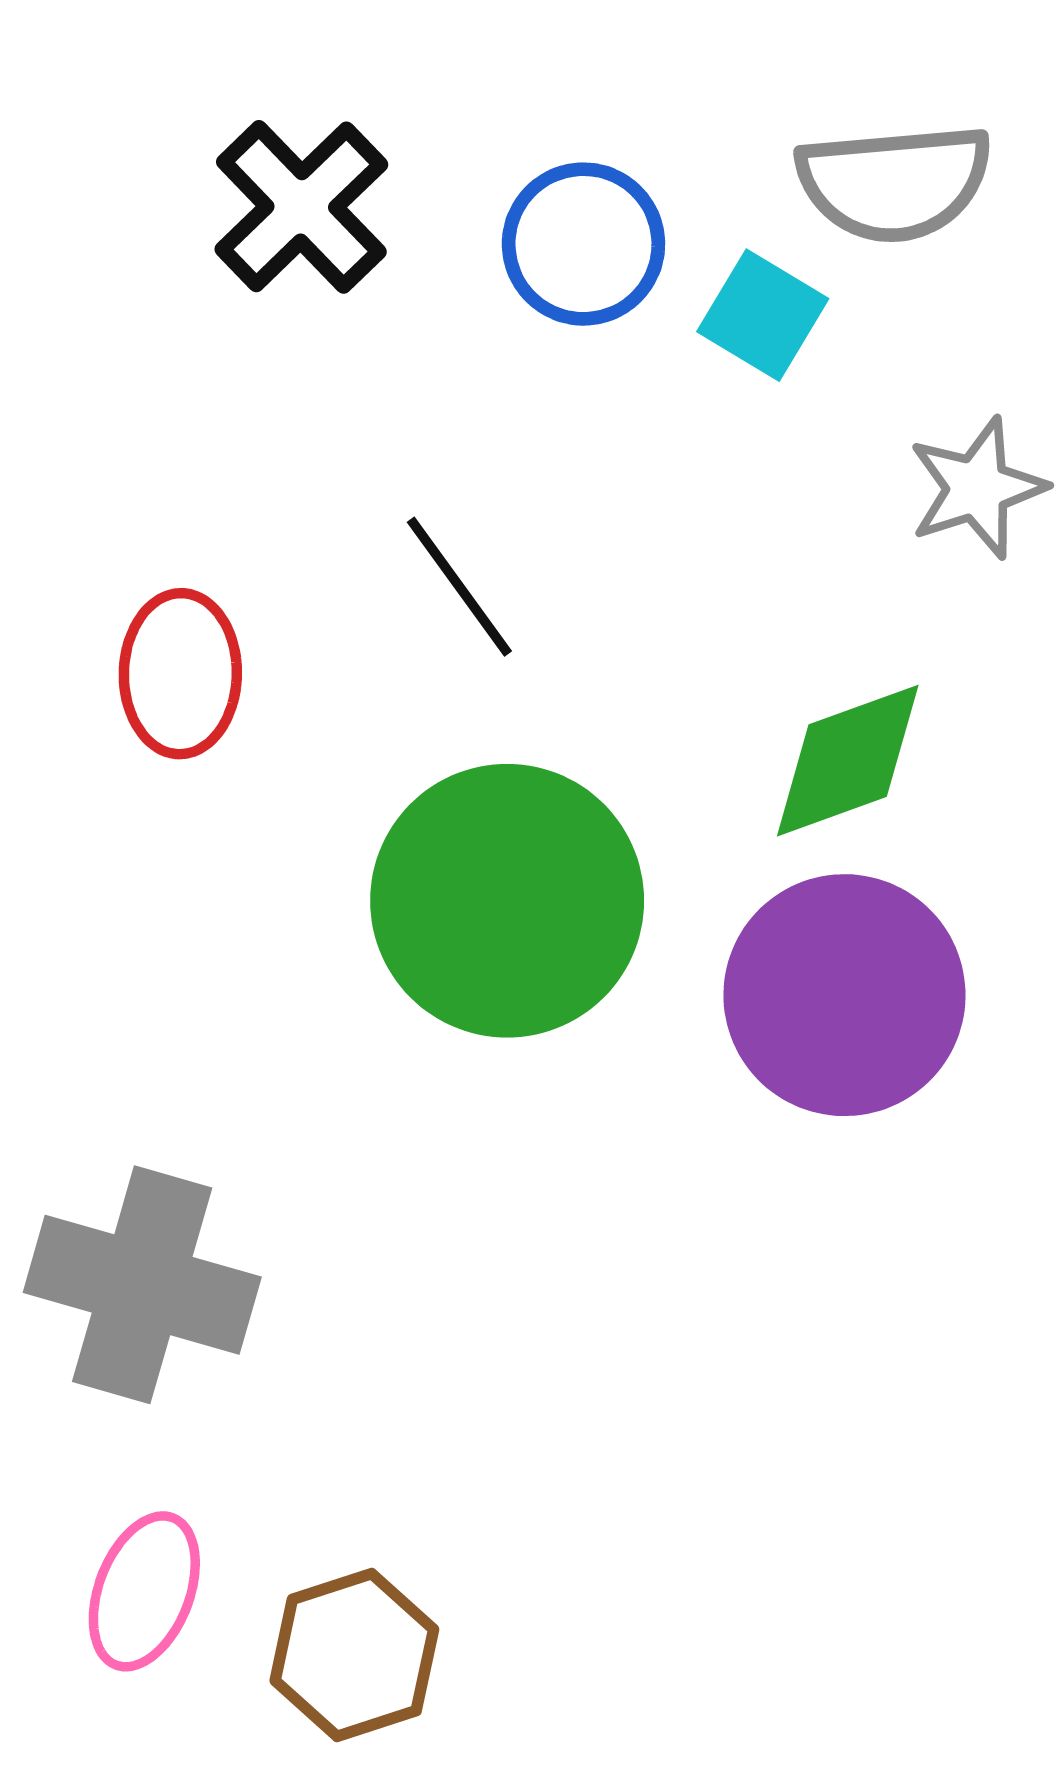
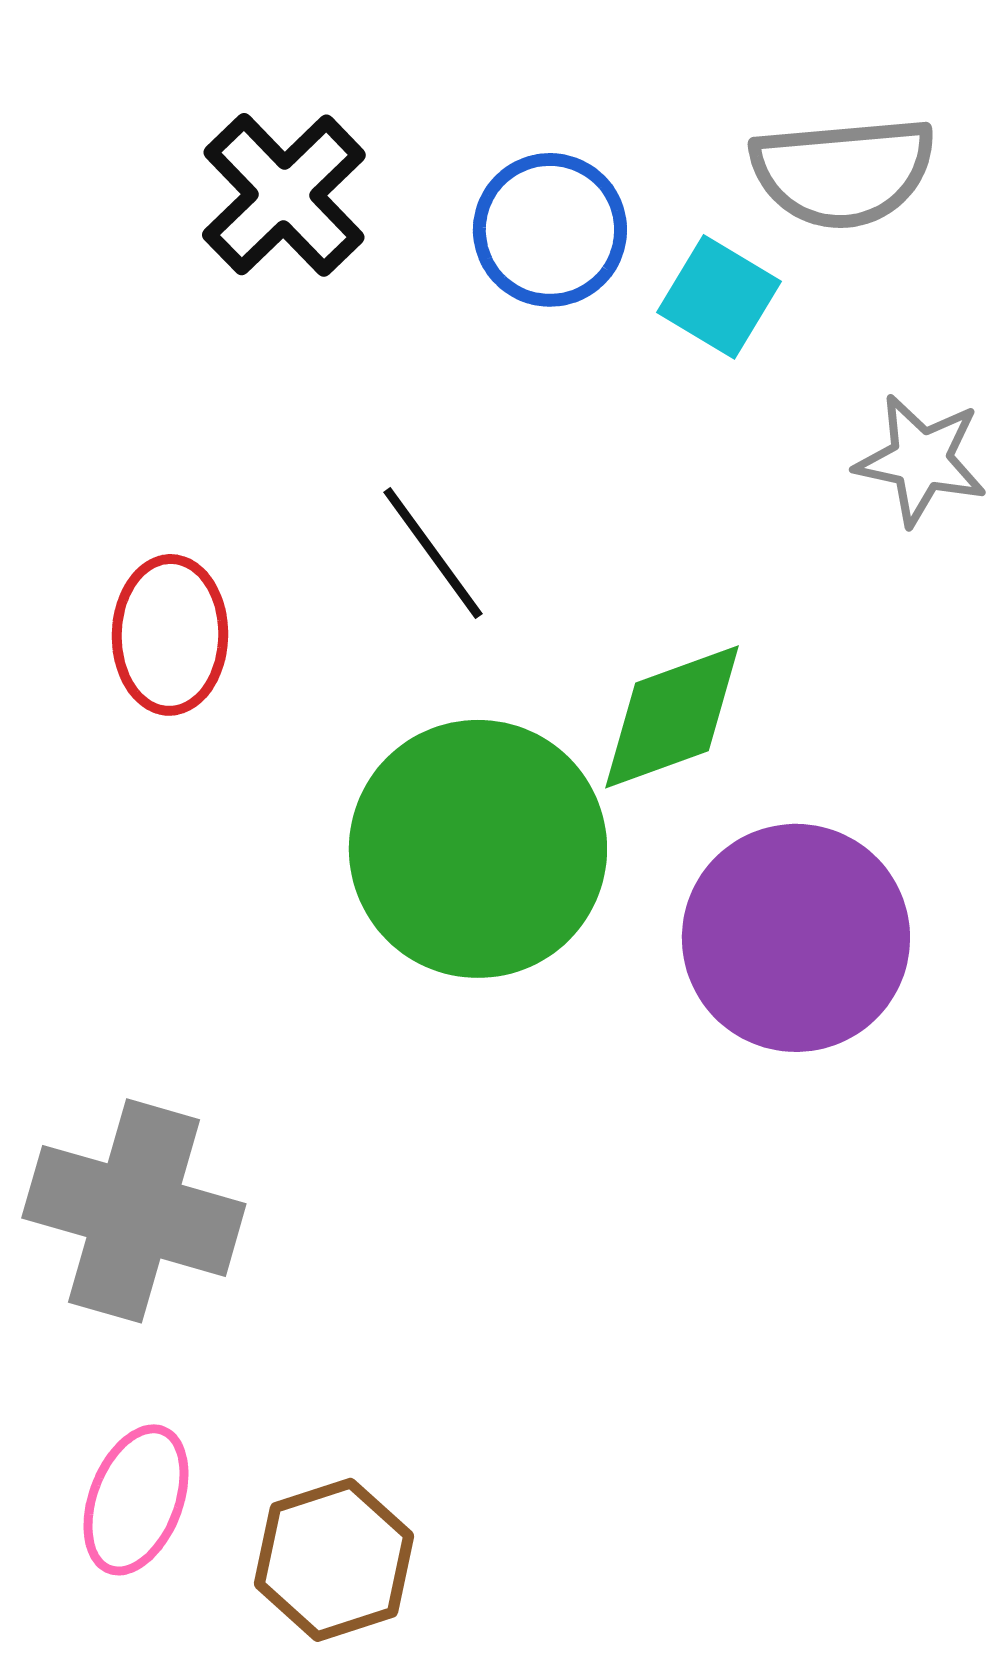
gray star: (977, 488) -> (921, 460), turned 30
green diamond: (848, 761) -> (672, 717), moved

